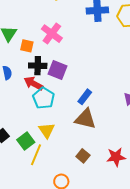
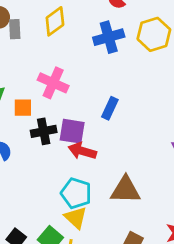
red arrow: (34, 83) -> (82, 151), moved
blue rectangle: (85, 97) -> (110, 108), moved
cyan pentagon: (44, 98) -> (76, 193), moved

